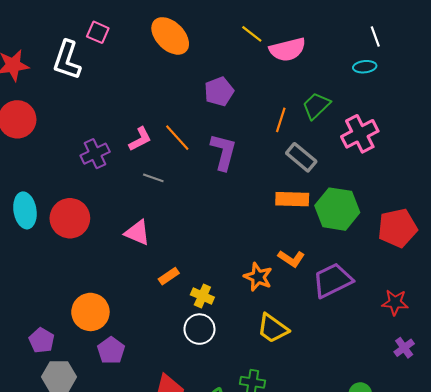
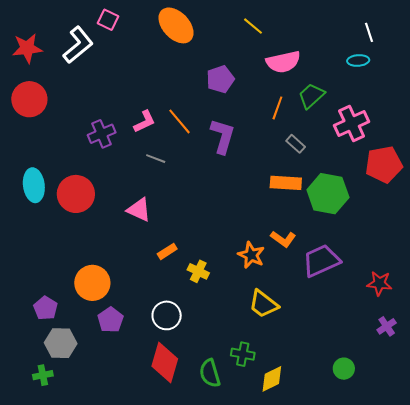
pink semicircle: (288, 49) -> (283, 62), moved
white L-shape: (67, 60) -> (78, 45), turned -150
gray rectangle: (301, 157) -> (296, 144), size x0.7
red pentagon: (397, 228) -> (384, 164), moved
white circle: (199, 329) -> (167, 315), moved

